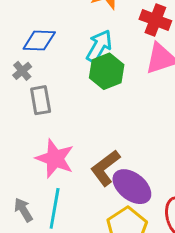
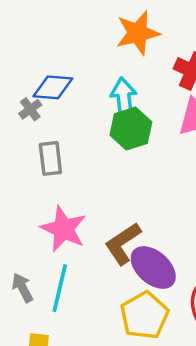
cyan arrow: (99, 46) -> (124, 98), turned -40
gray cross: (22, 71) -> (30, 109), moved

